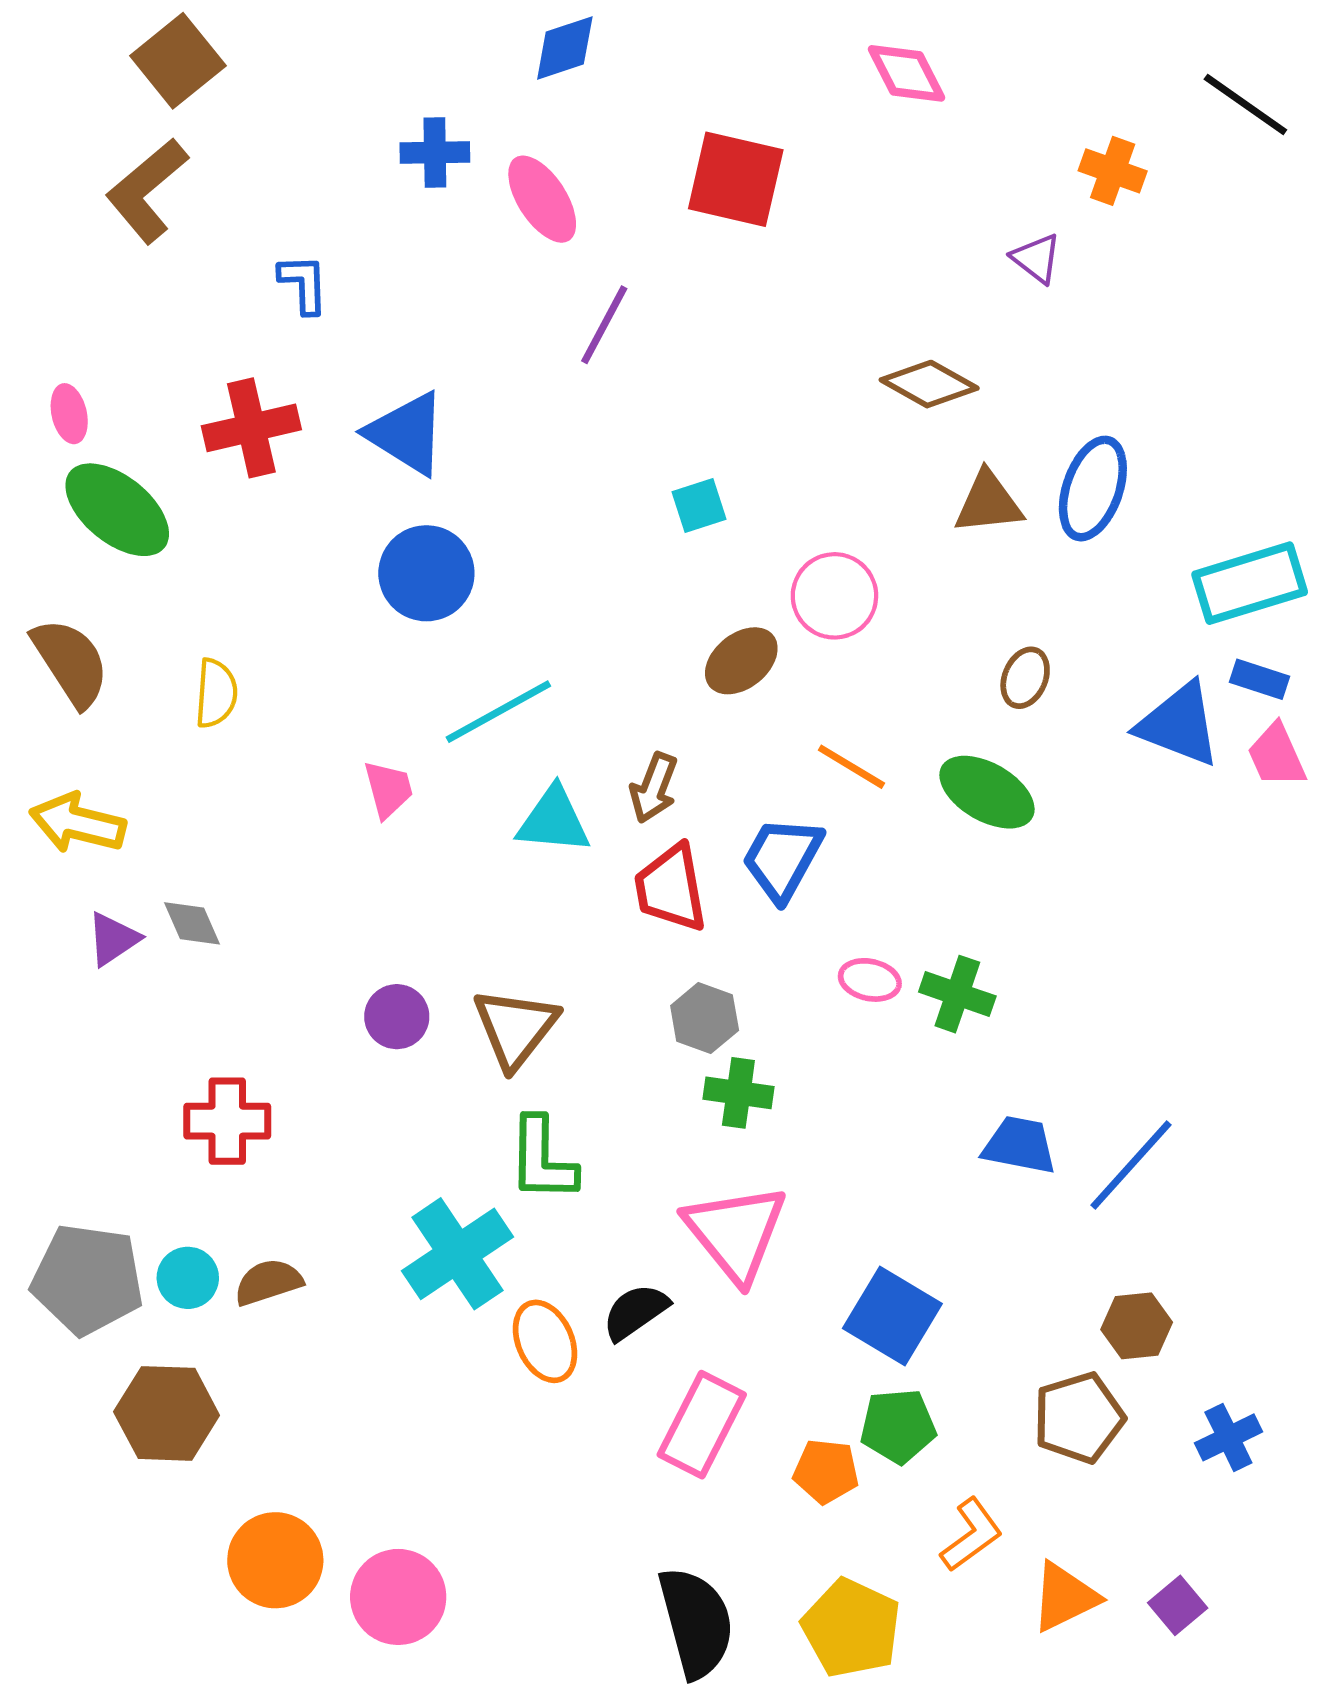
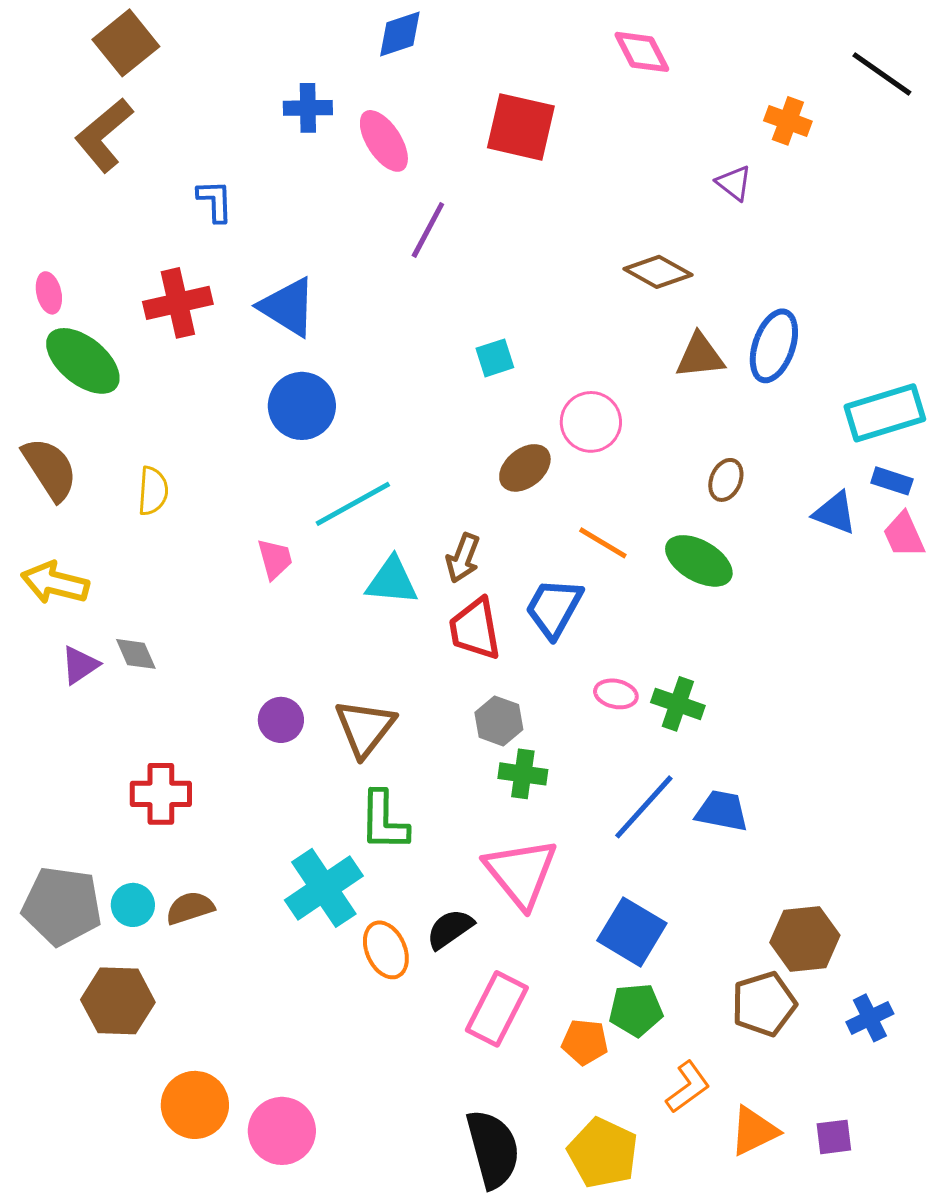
blue triangle: (1179, 724) -> (835, 513), size x0.7
blue line: (1131, 1165) -> (644, 807), moved
brown hexagon: (1137, 1326) -> (805, 939), size x1.4
purple square: (1178, 1605) -> (834, 1137), turned 33

